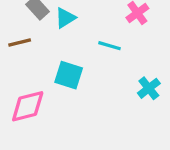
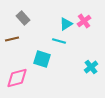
cyan triangle: (65, 18) -> (66, 24), moved
cyan line: (110, 46) -> (59, 41), moved

